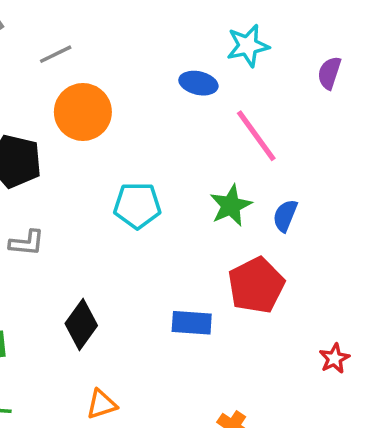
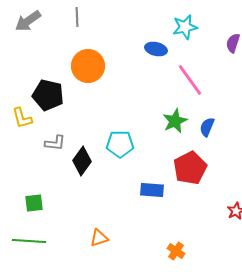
gray line: (56, 54) -> (77, 17), moved, turned -66
cyan pentagon: (137, 205) -> (120, 144), moved
black diamond: (81, 324) -> (82, 161), moved

